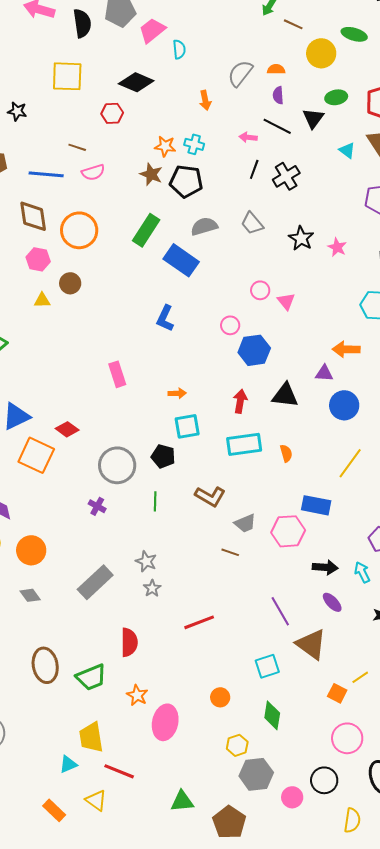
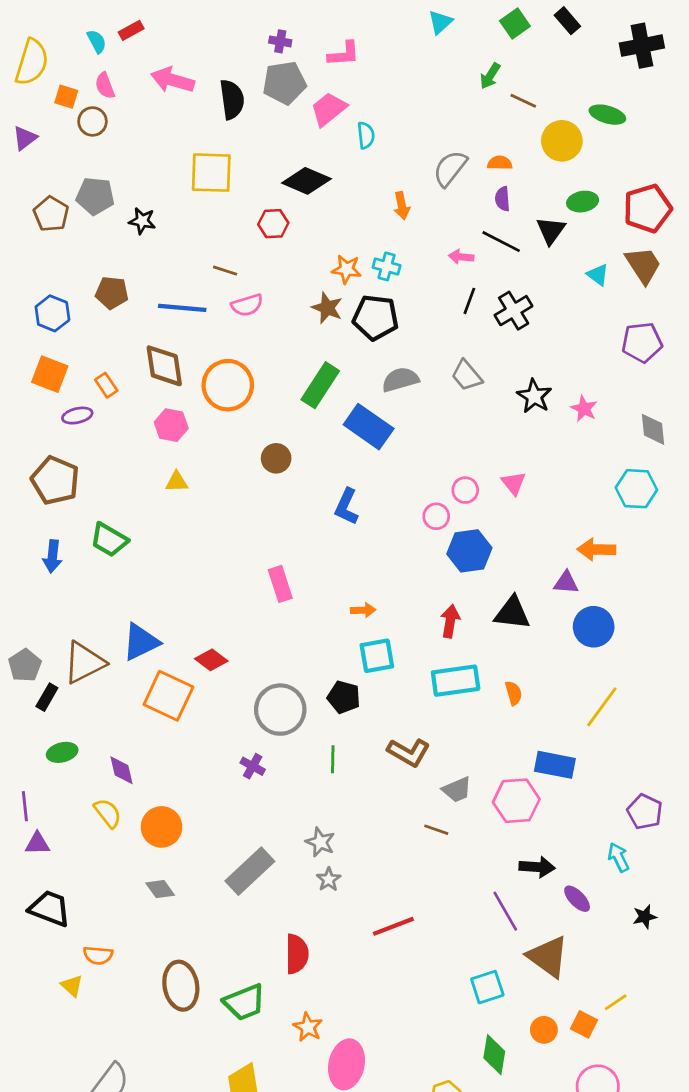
brown circle: (70, 283) -> (276, 458), moved
pink circle: (260, 290) -> (465, 490), moved
black arrow: (325, 567) -> (537, 867), moved
orange circle: (220, 697) -> (544, 1030), moved

